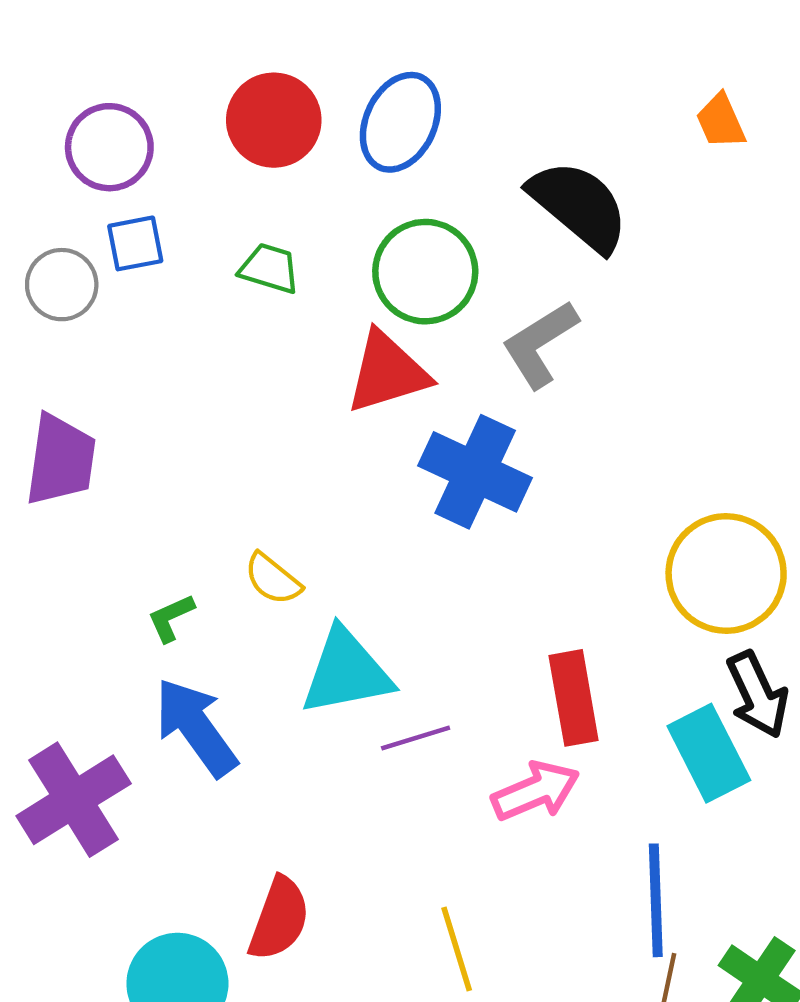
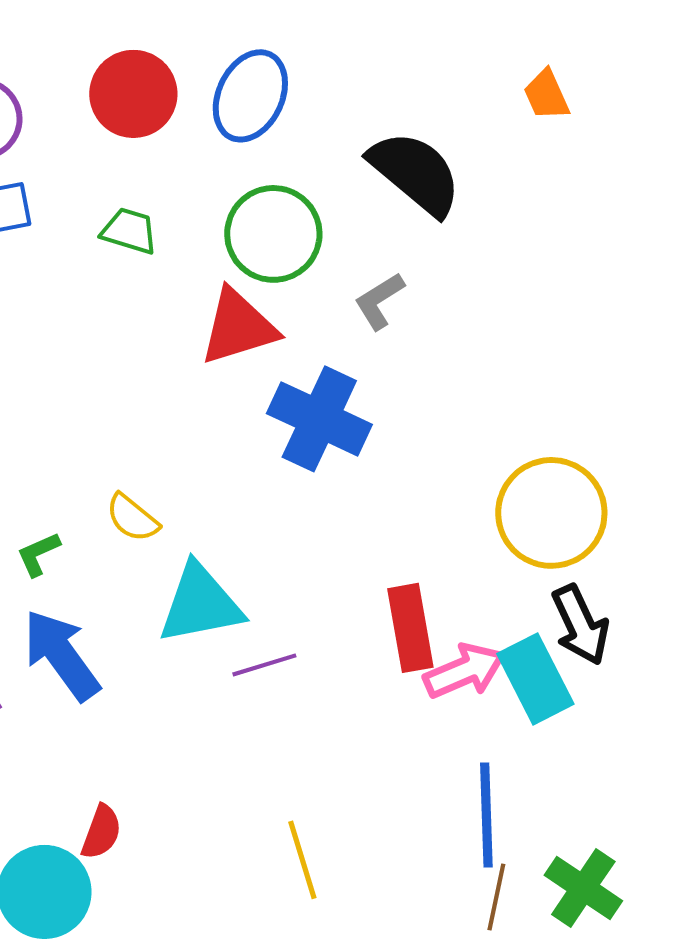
gray L-shape: (540, 344) -> (379, 301), size x0.7
pink arrow: (536, 791) -> (464, 671), moved
red semicircle: (279, 919) -> (101, 832), moved, size x0.7

